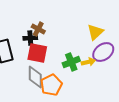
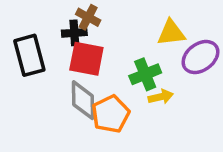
yellow triangle: (95, 32) -> (171, 33), moved, turned 36
yellow arrow: (88, 62) -> (161, 97), moved

